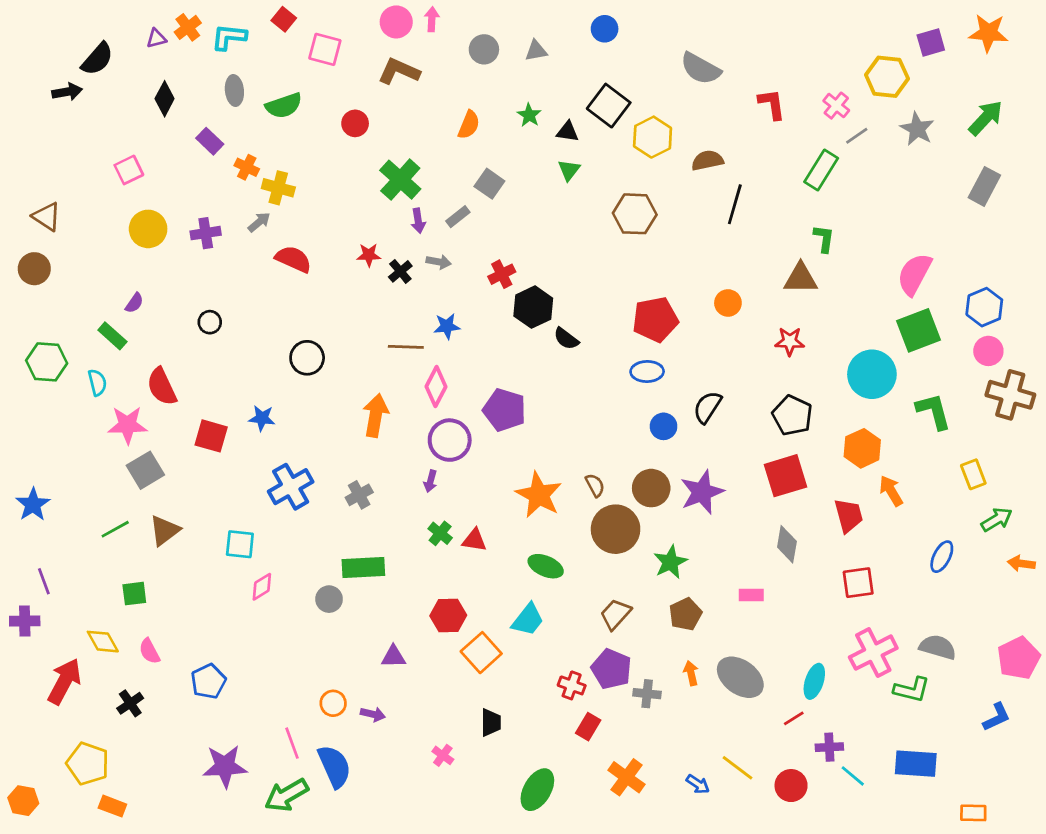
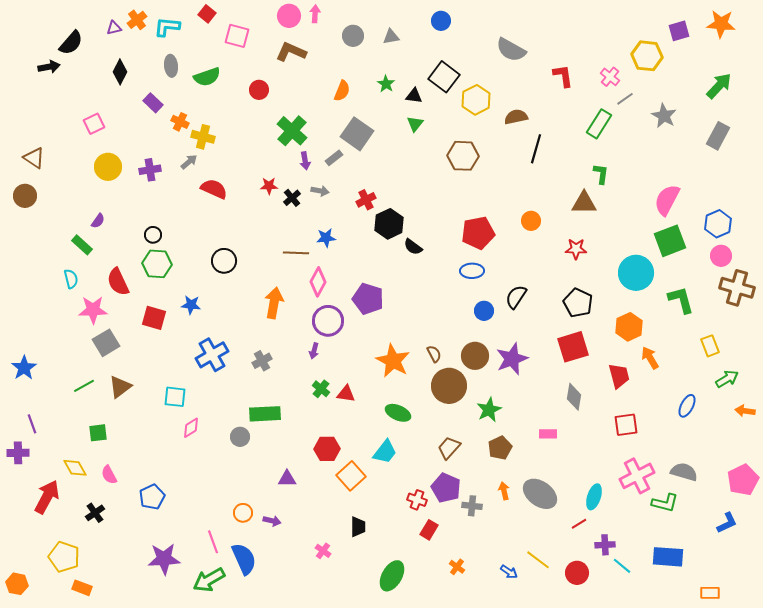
gray star: (917, 129) -> (664, 116), moved
gray square: (489, 184) -> (357, 134), size x1.5
green hexagon: (47, 362) -> (157, 264), moved
orange cross: (627, 777) -> (457, 567), size x0.6

